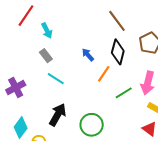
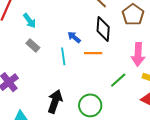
orange line: (104, 74) -> (93, 53), turned 66
cyan line: (56, 79) -> (63, 56), moved, turned 60
green line: (124, 93) -> (118, 80), moved

